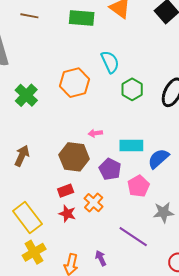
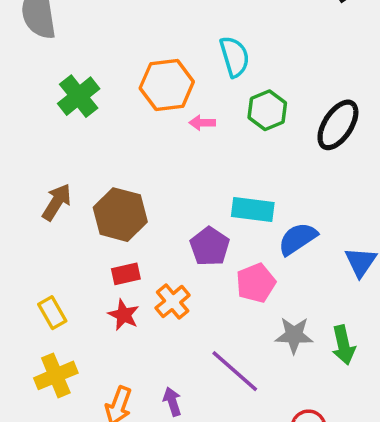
pink arrow: (95, 133) -> (202, 123), moved
brown hexagon: (74, 157) -> (120, 215), moved
yellow rectangle: (27, 218) -> (52, 313), size x0.6

